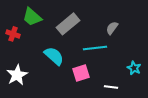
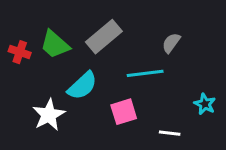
green trapezoid: (32, 17) -> (55, 44), moved
cyan semicircle: (54, 56) -> (82, 86), turned 95
white star: (17, 75) -> (49, 115), moved

